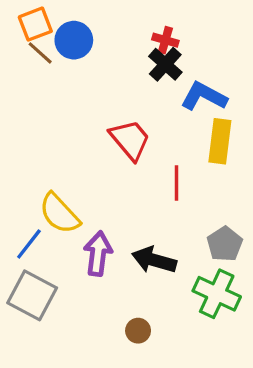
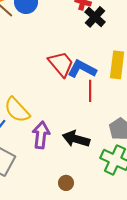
black cross: (165, 64) -> (95, 17), moved
blue L-shape: (204, 96) -> (82, 69), moved

